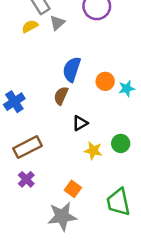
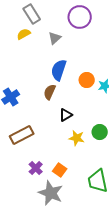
gray triangle: (57, 23) -> (55, 38), moved
purple cross: (26, 179) -> (36, 168), moved
gray star: (62, 216) -> (51, 193), turned 30

